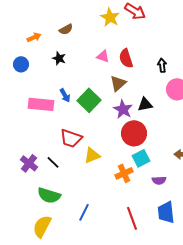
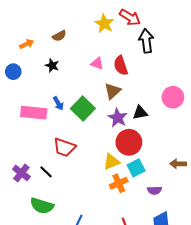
black arrow: (162, 65) -> (146, 41), moved, size x1.6
yellow triangle: (92, 155) -> (112, 162), moved

